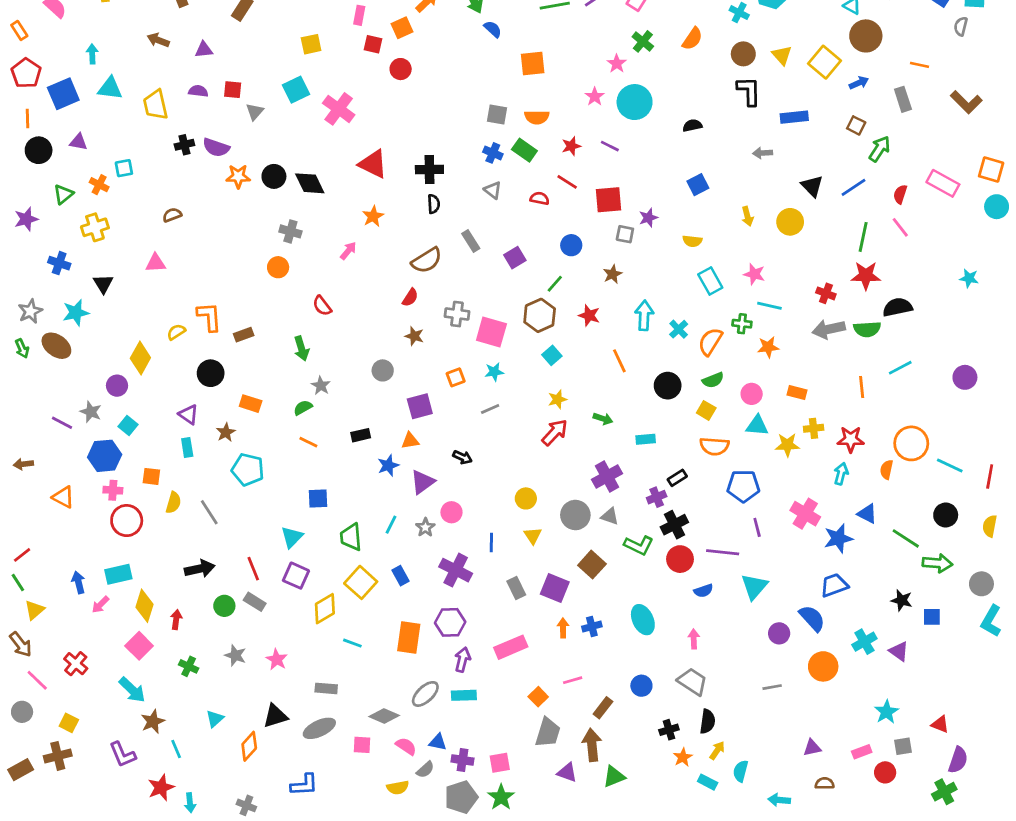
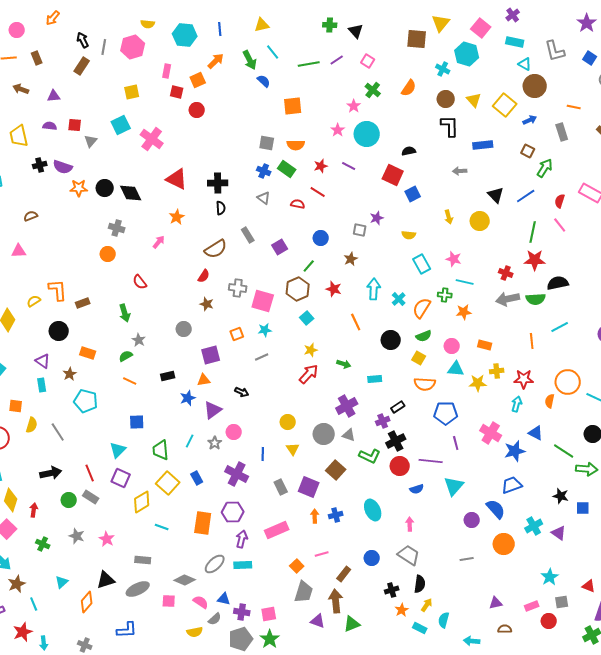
red square: (608, 200) -> (393, 175), moved, turned 30

